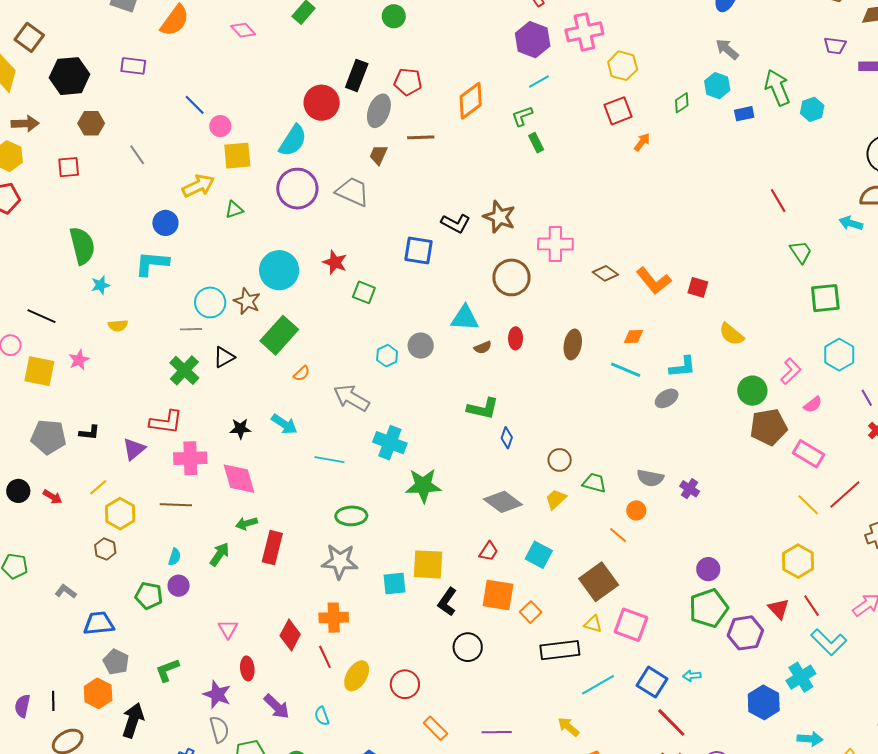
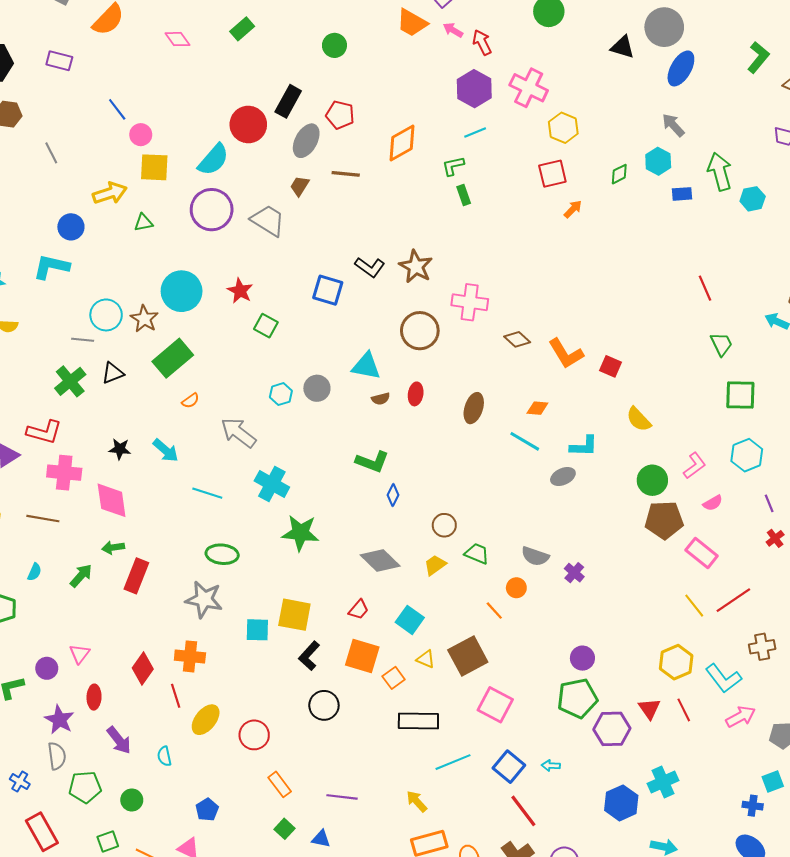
pink cross: (584, 32) -> (529, 88), turned 30
purple circle: (179, 586) -> (47, 668), moved
yellow triangle: (593, 624) -> (426, 659), moved
cyan L-shape: (829, 642) -> (723, 678), moved

